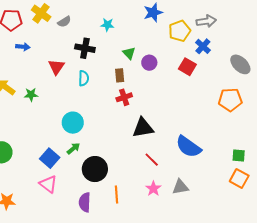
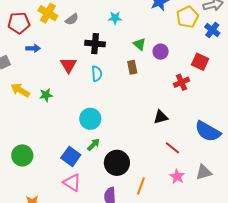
red square: (187, 67) -> (200, 62), moved
red cross: (124, 97) -> (181, 82), moved
black triangle: (143, 128) -> (161, 117), size x0.7
orange line: (117, 194) -> (141, 186), turned 30

